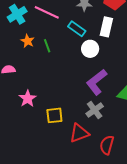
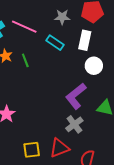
white circle: (90, 49) -> (94, 66), moved
yellow square: (54, 115) -> (32, 150), moved

